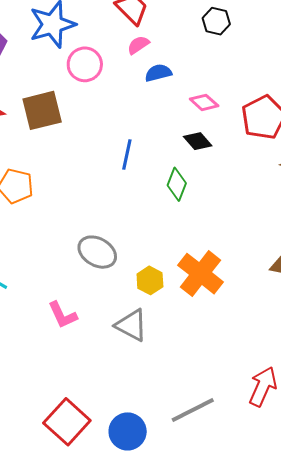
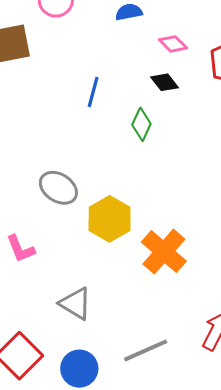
orange cross: (200, 274) -> (164, 252), moved
yellow hexagon: (150, 280) -> (110, 219), size x1.6
gray triangle: (131, 325) -> (75, 304), moved

